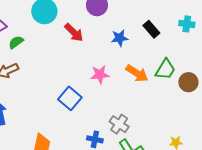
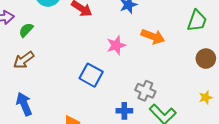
green trapezoid: (165, 69) -> (197, 21), moved
brown circle: (188, 82) -> (206, 59), moved

